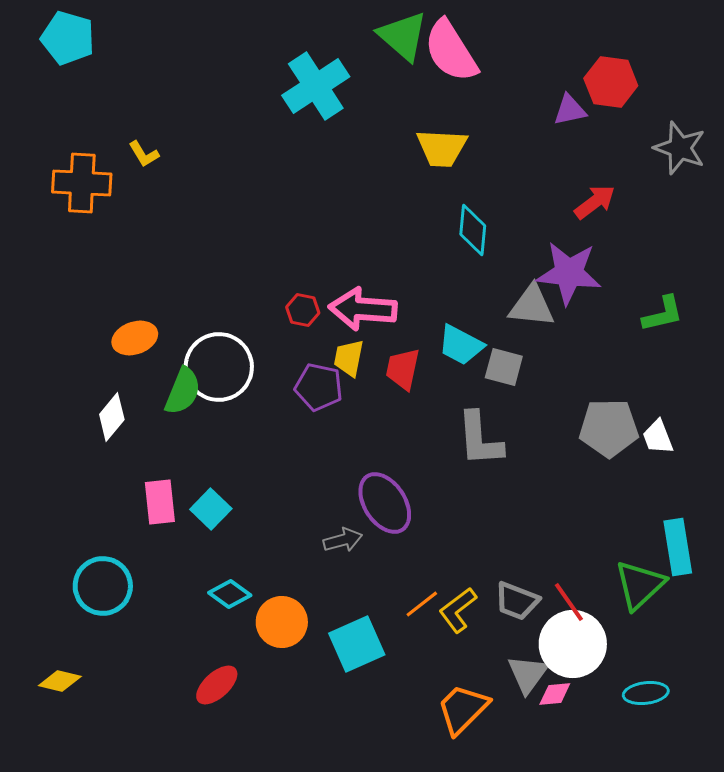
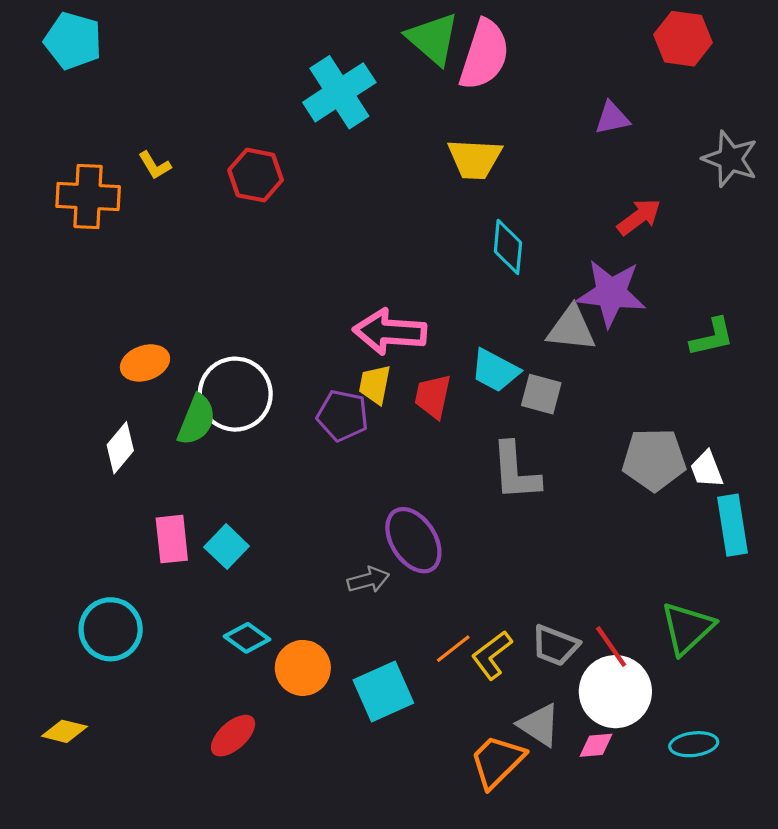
pink semicircle: (451, 51) -> (484, 55), turned -130
red hexagon: (611, 82) -> (683, 39), moved
red hexagon: (303, 310) -> (256, 175), moved, size x1.5
cyan rectangle: (678, 547) -> (732, 525), moved
gray triangle: (528, 674) -> (539, 725), moved, turned -33

